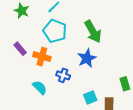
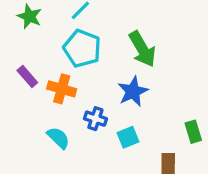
cyan square: (90, 97) -> (128, 137), moved

